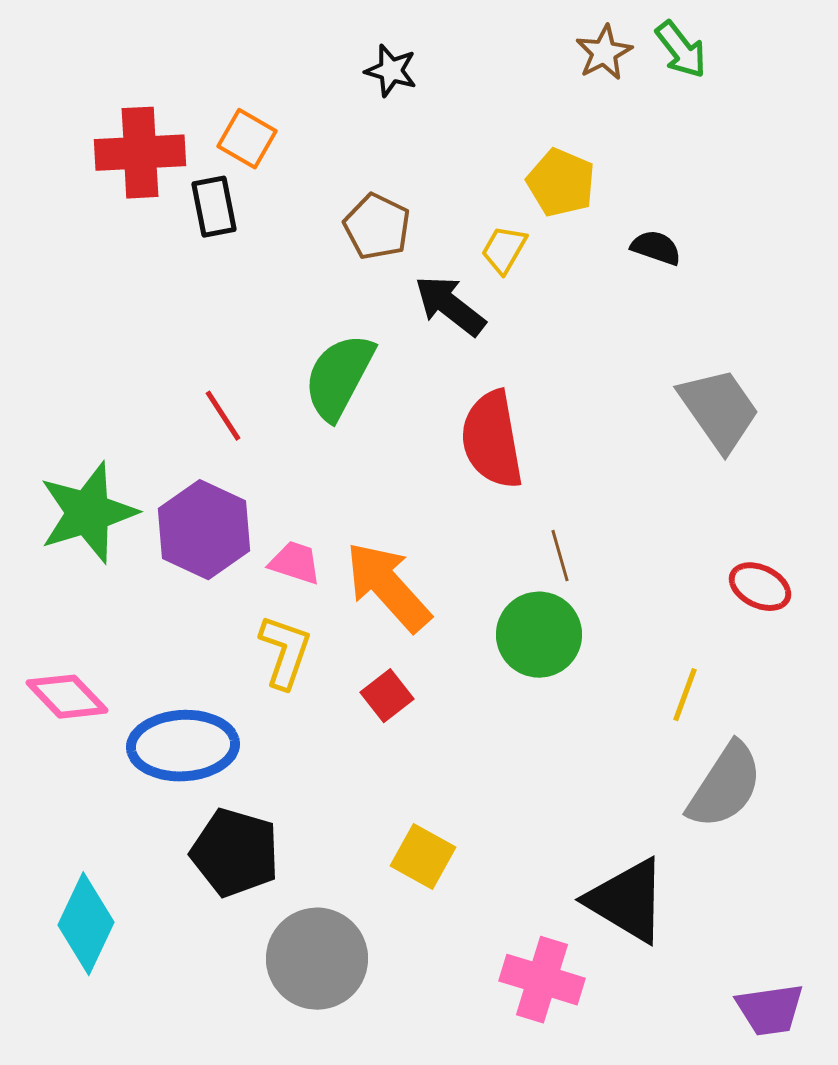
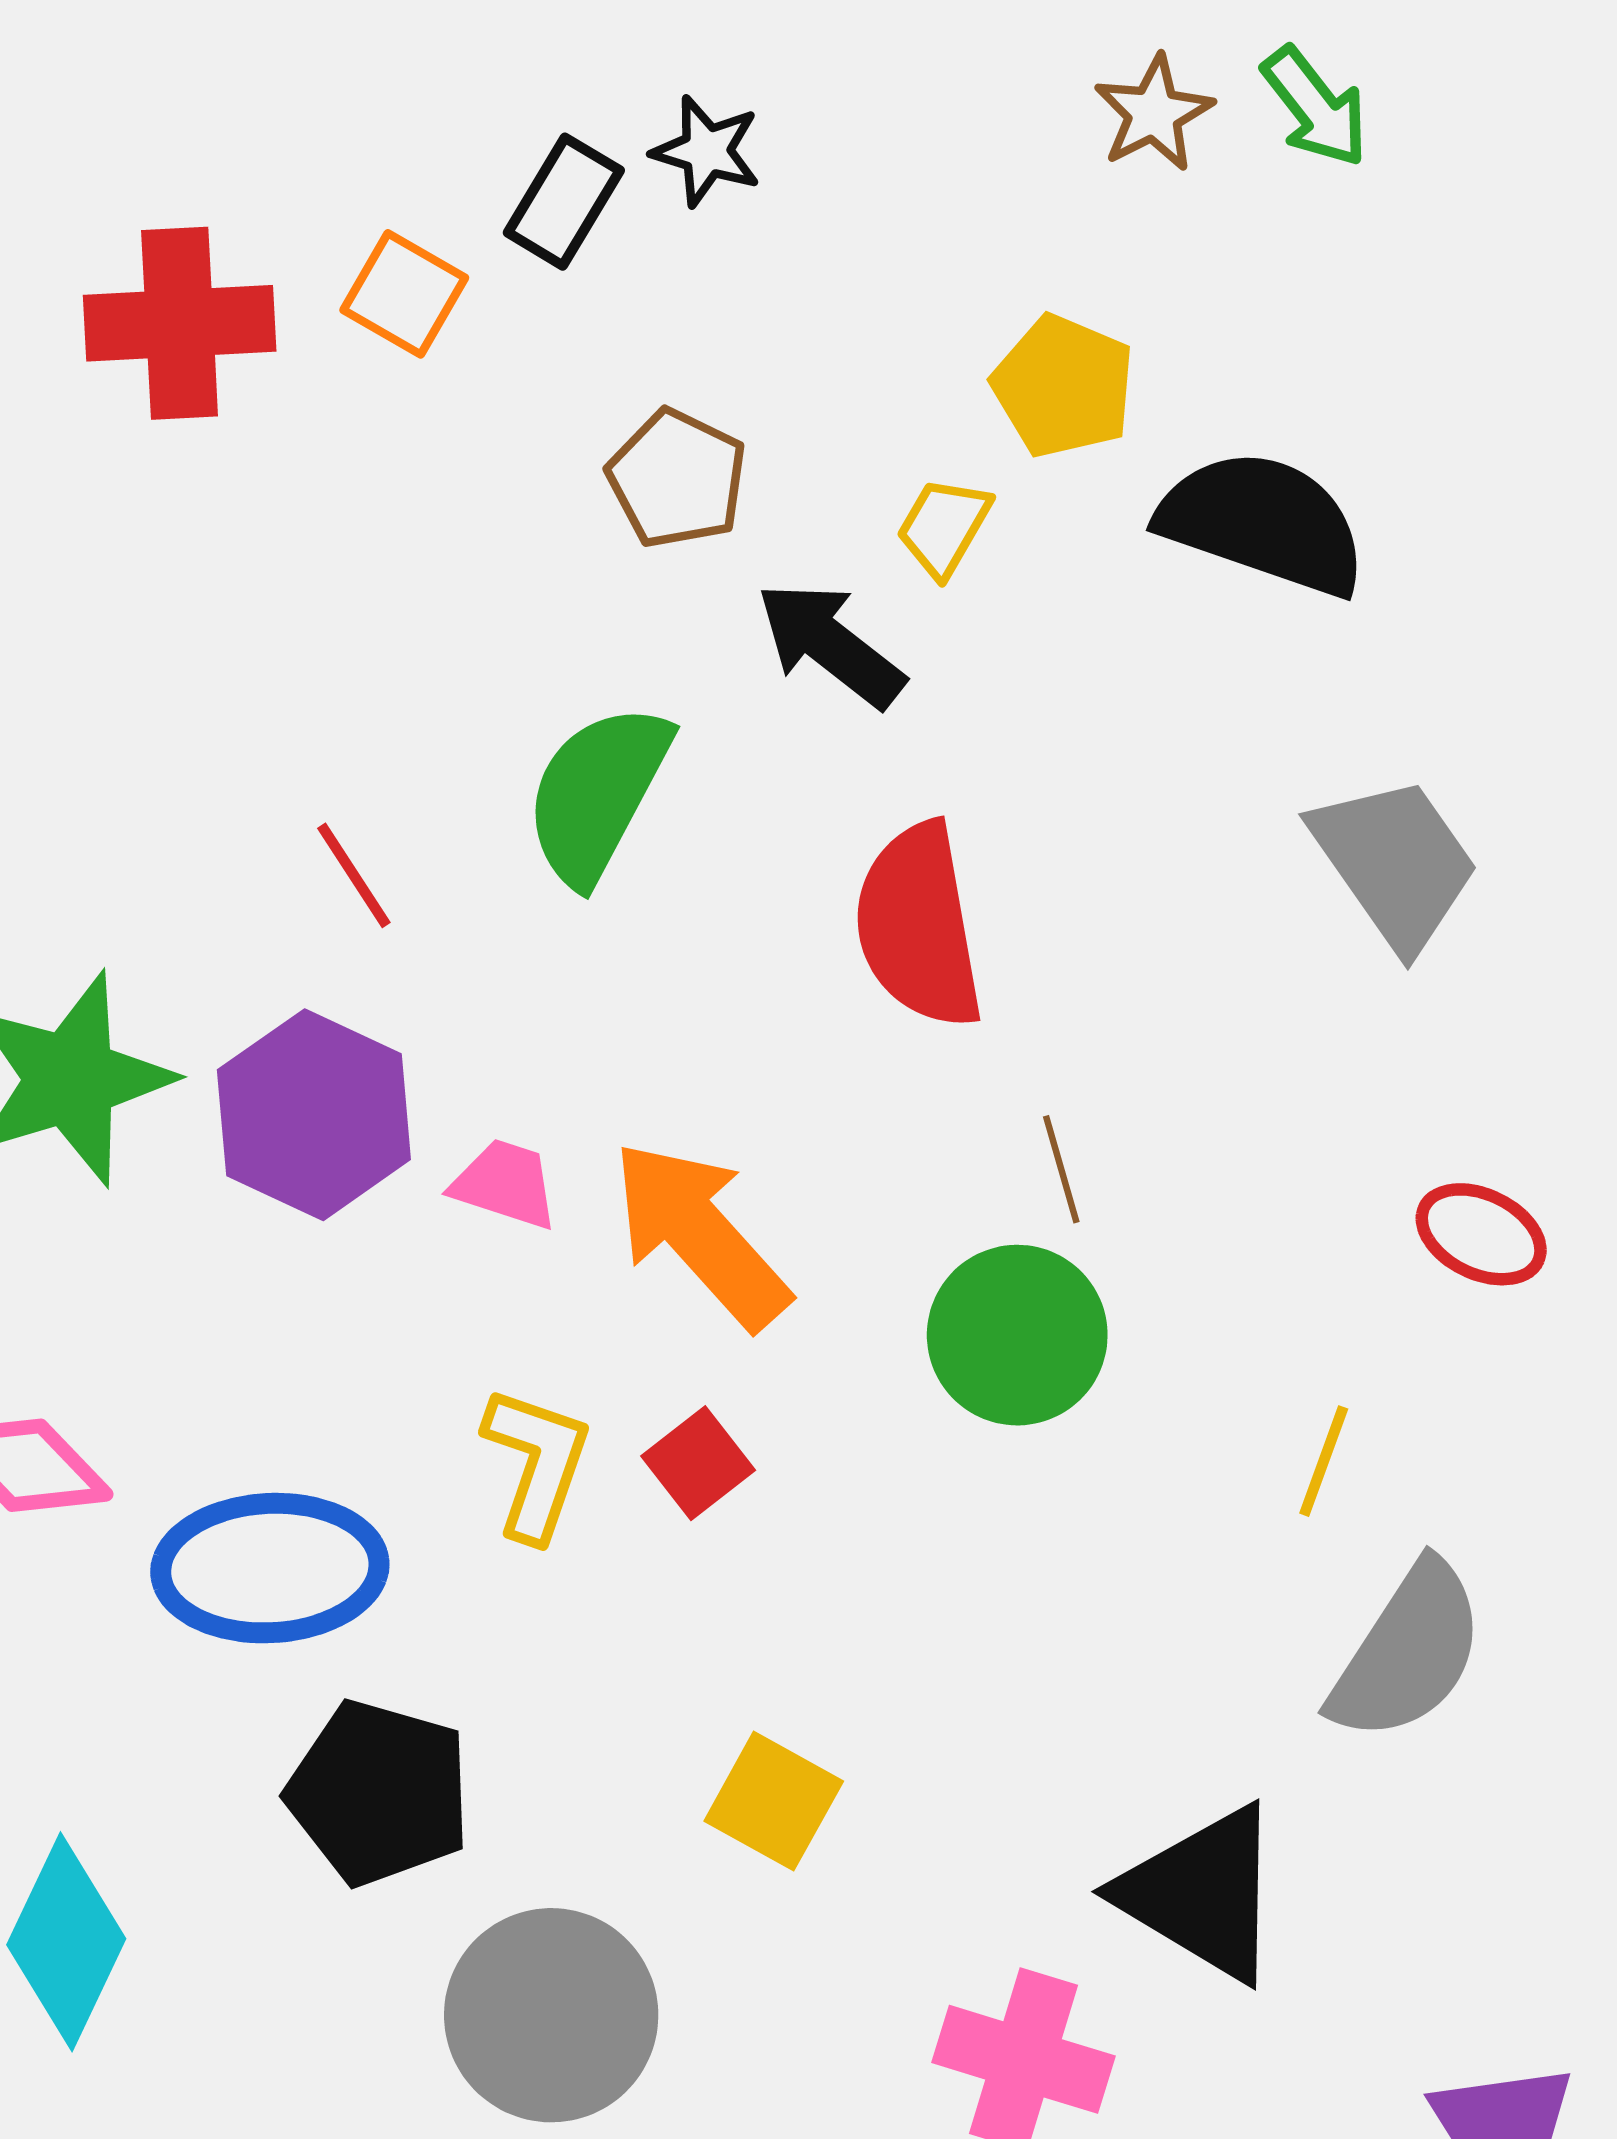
black rectangle: (214, 207) -> (564, 202), moved, turned 42
black semicircle: (656, 248) -> (1263, 523), size x2.0
yellow L-shape: (285, 652) -> (536, 1463), moved

